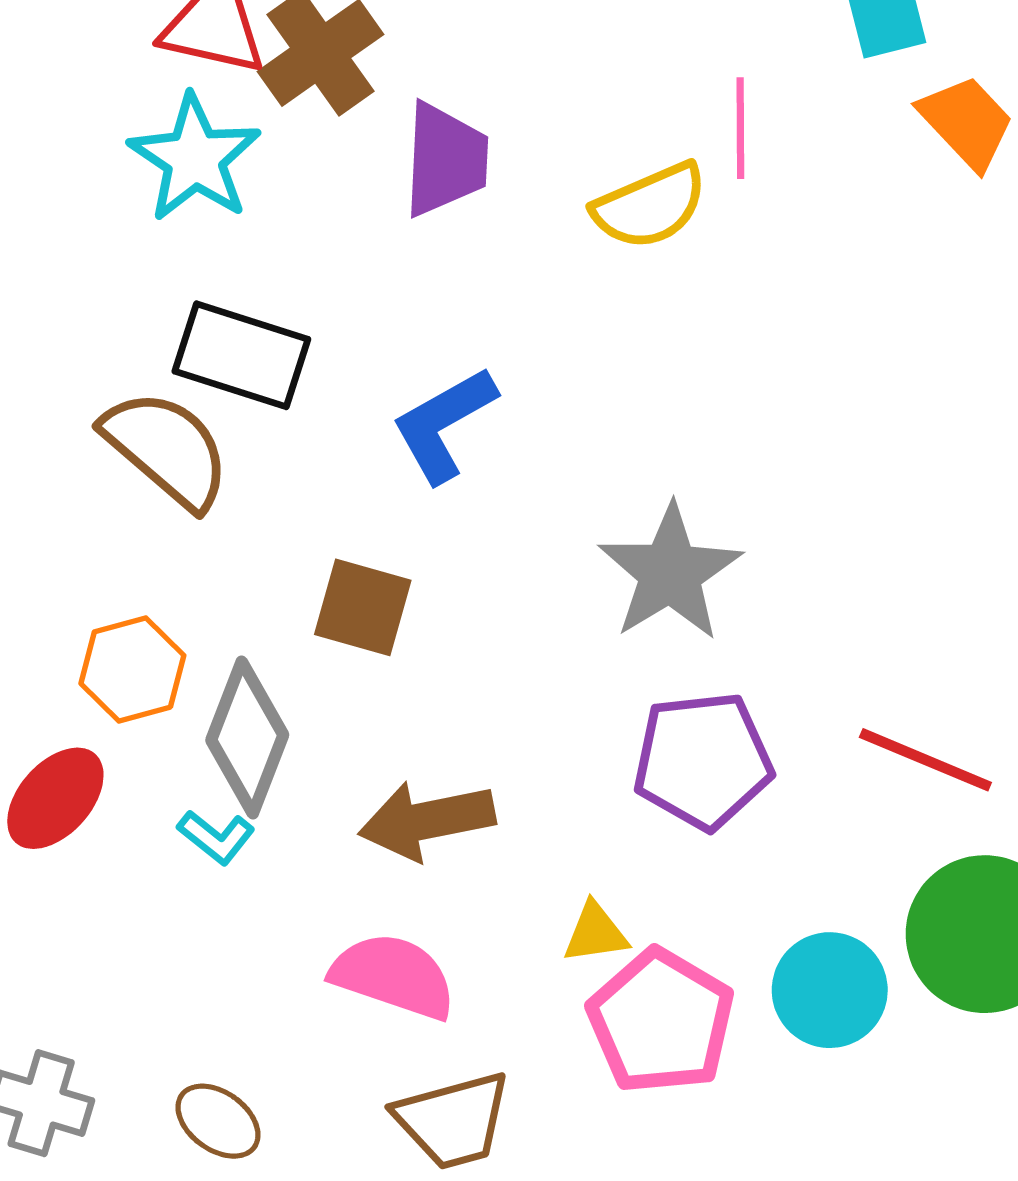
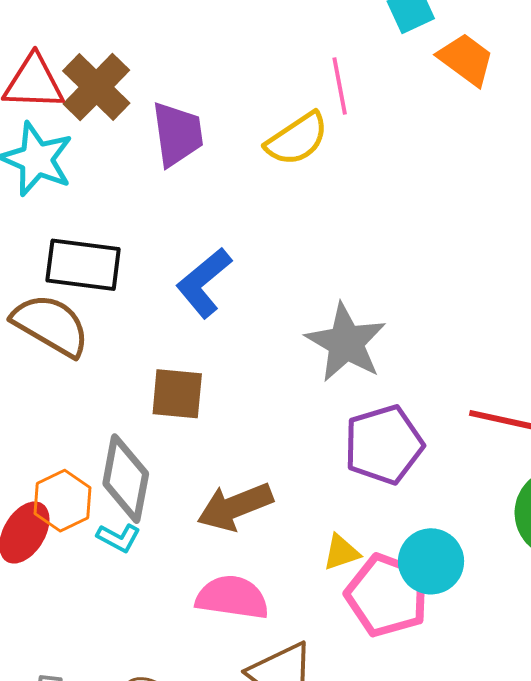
orange hexagon: (132, 669) -> (63, 501), moved
cyan circle: (830, 990) -> (431, 561), moved

